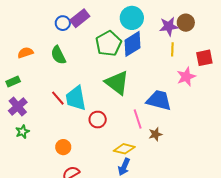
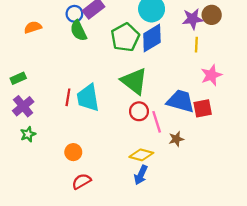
orange semicircle: (25, 53) -> (33, 27), moved
green semicircle: (58, 55) -> (78, 31), moved
red square: (204, 58) -> (203, 108), moved
red line: (58, 98) -> (68, 97), turned 49
red circle: (98, 120) -> (139, 111), moved

